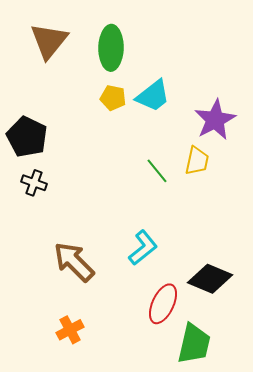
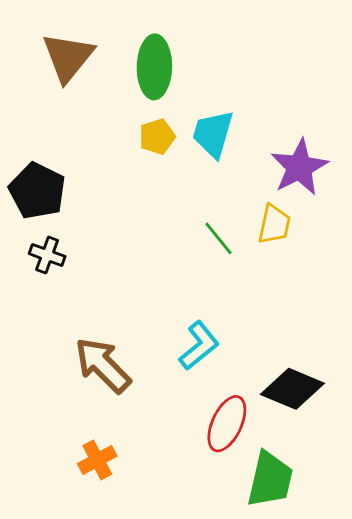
cyan trapezoid: (153, 96) -> (213, 134), turned 144
yellow pentagon: (113, 98) -> (157, 137), turned -30

